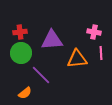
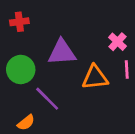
red cross: (20, 32) -> (19, 22), moved
pink cross: (94, 32) -> (118, 42), turned 32

